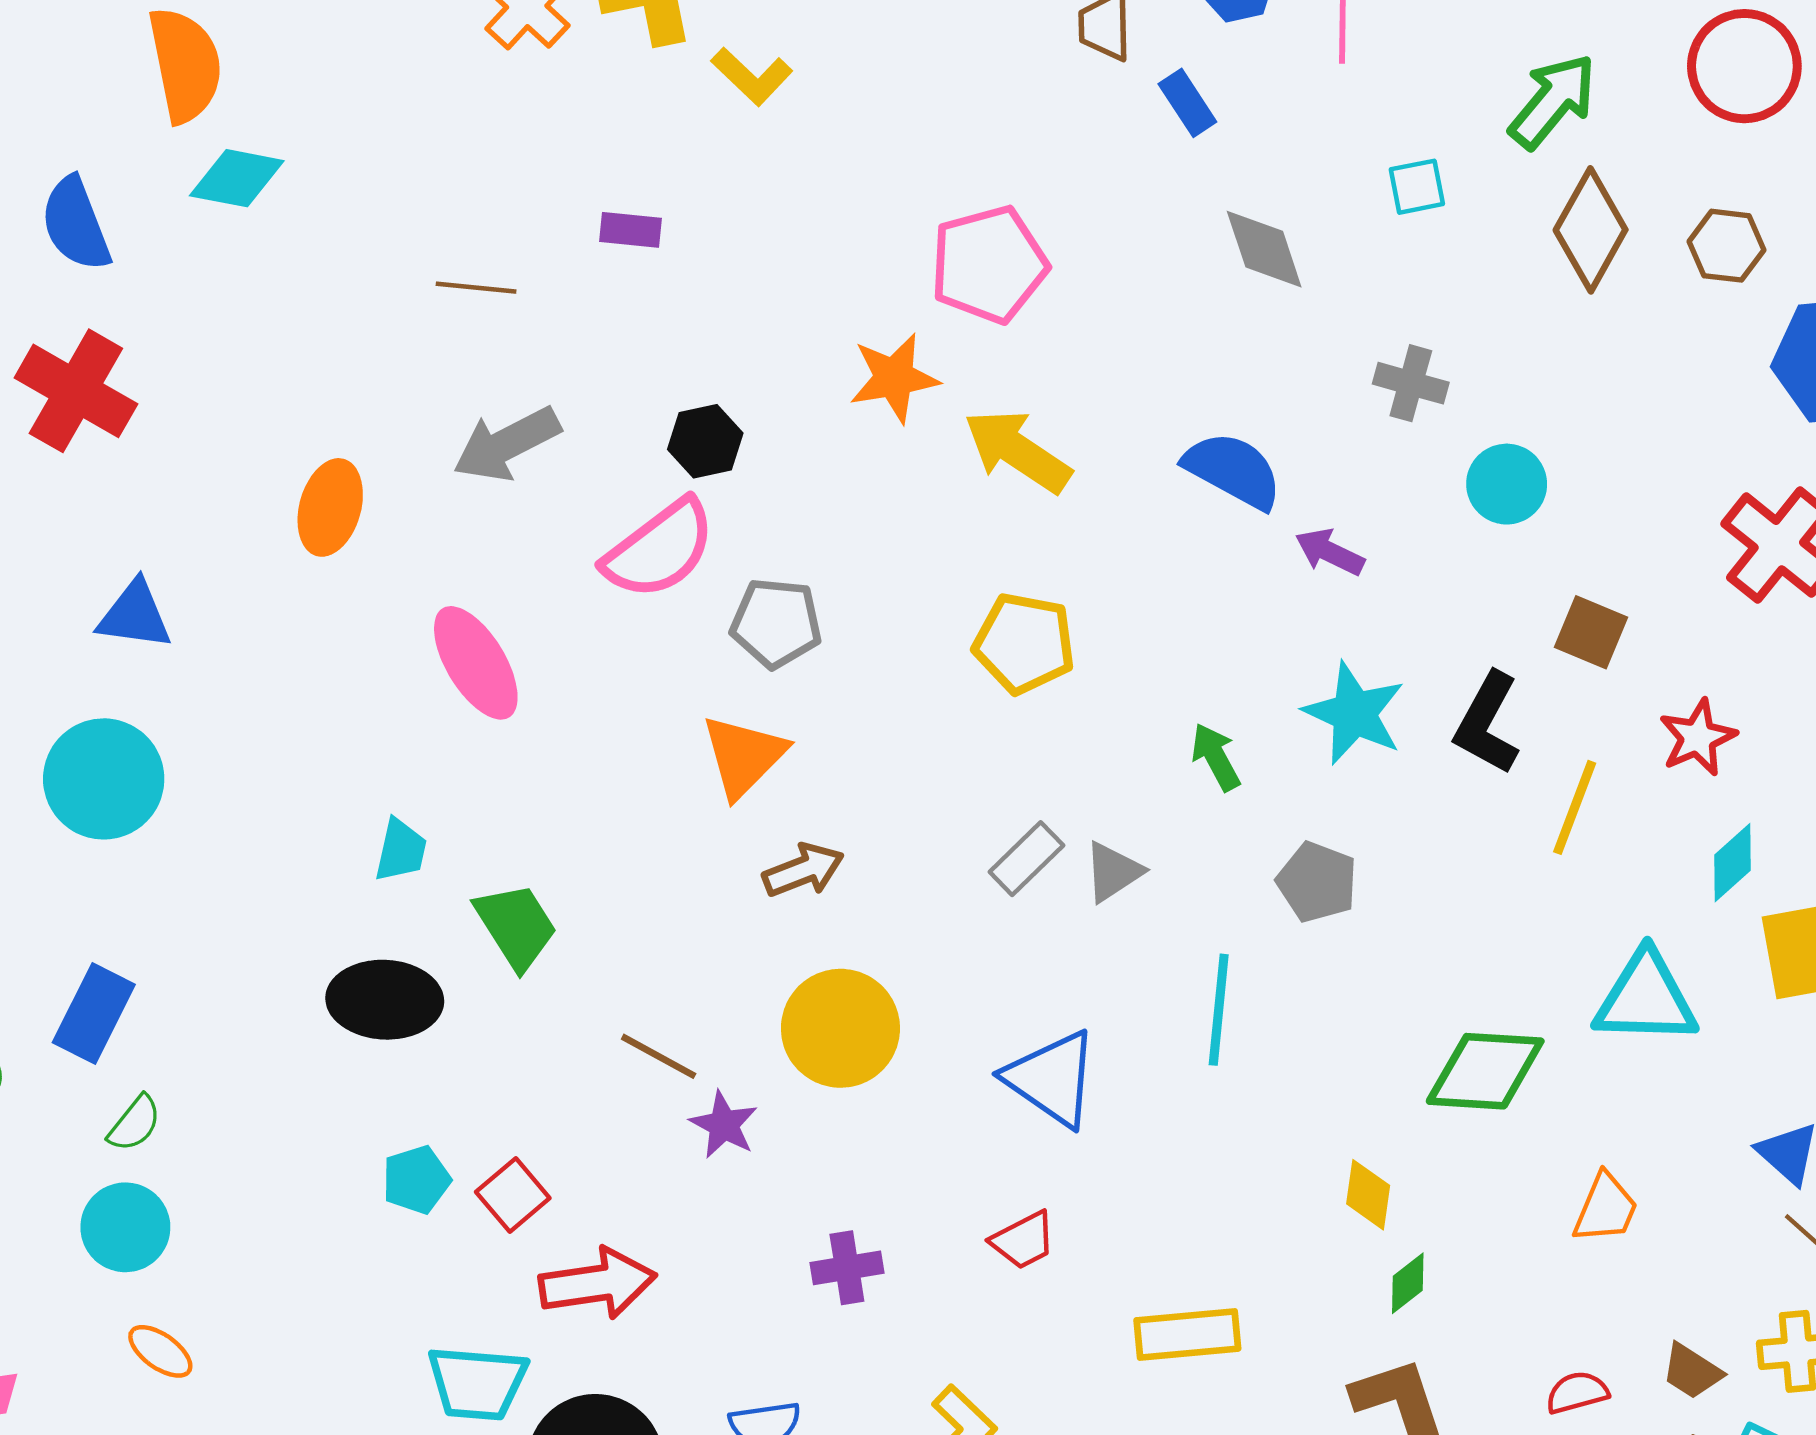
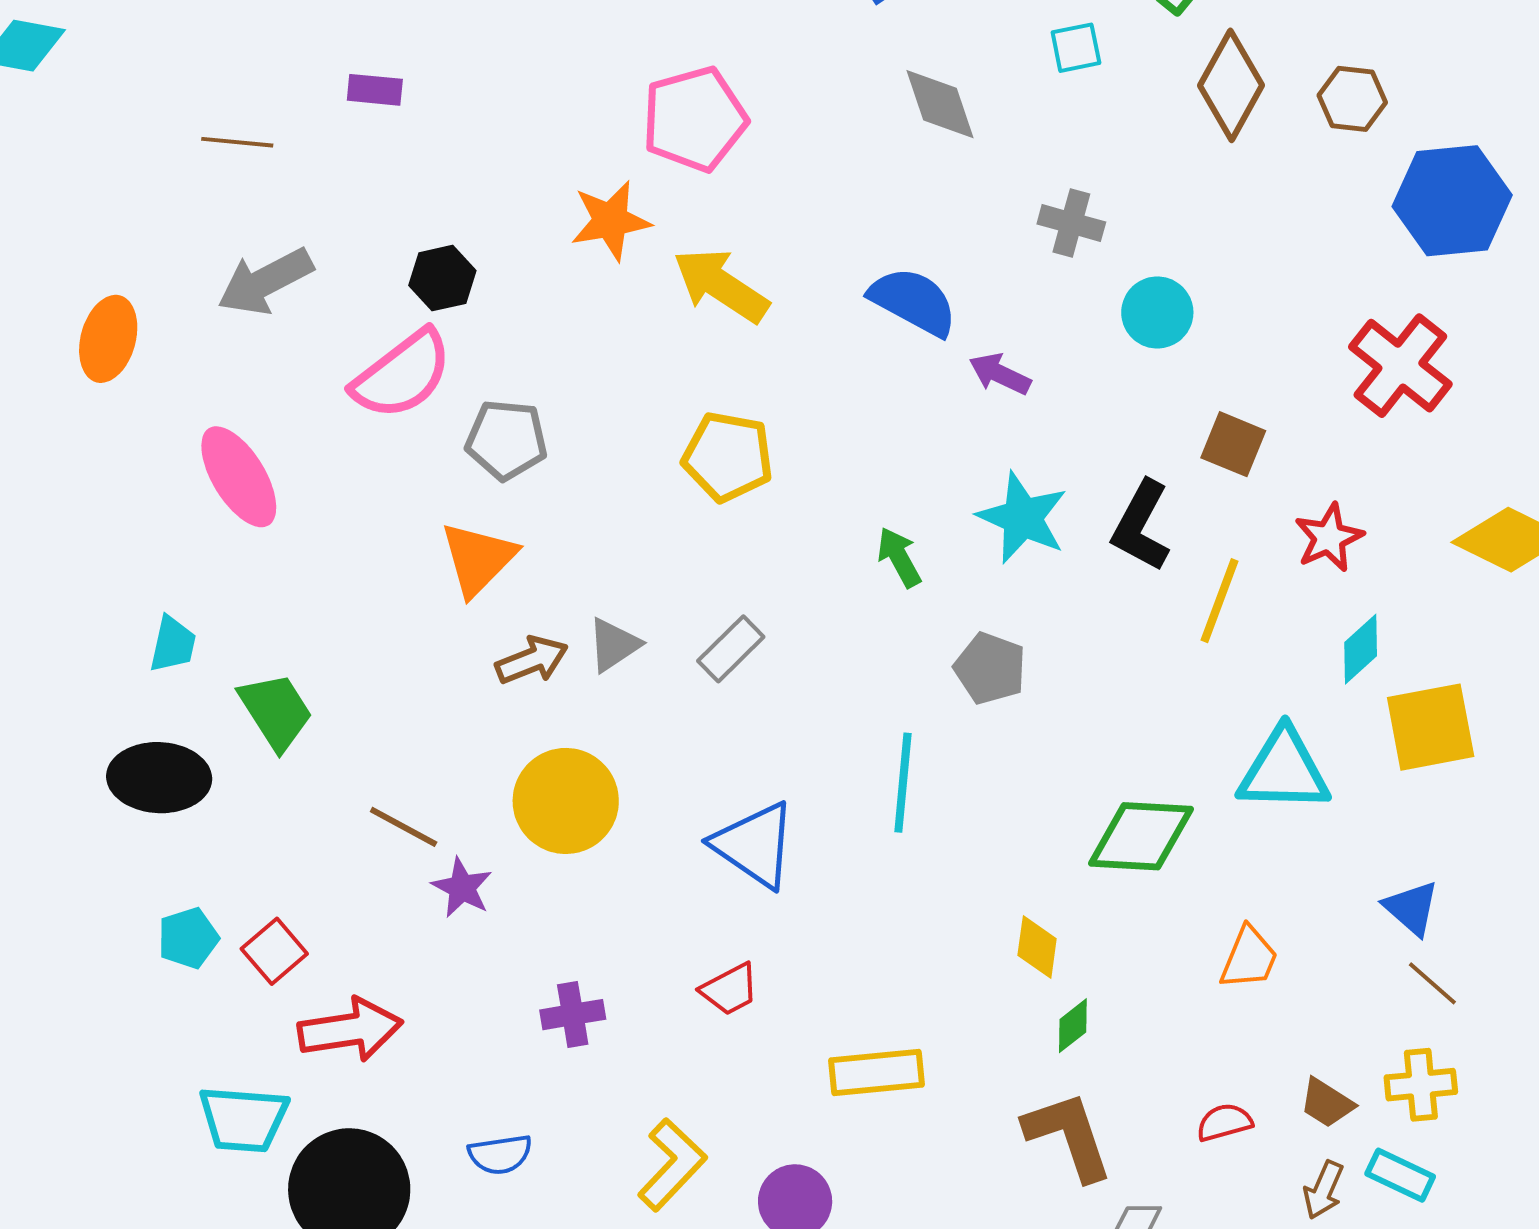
gray triangle: (1113, 872) -> (614, 645), moved

